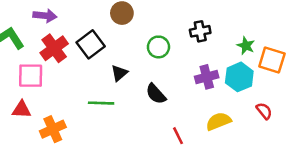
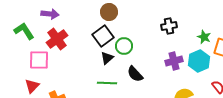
black square: (91, 44) -> (103, 36), moved
green circle: (158, 47) -> (124, 46), moved
green line: (101, 103) -> (107, 83), moved
red triangle: (21, 110) -> (32, 86), turned -49

